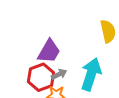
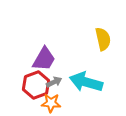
cyan arrow: (91, 74) -> (86, 82), turned -92

